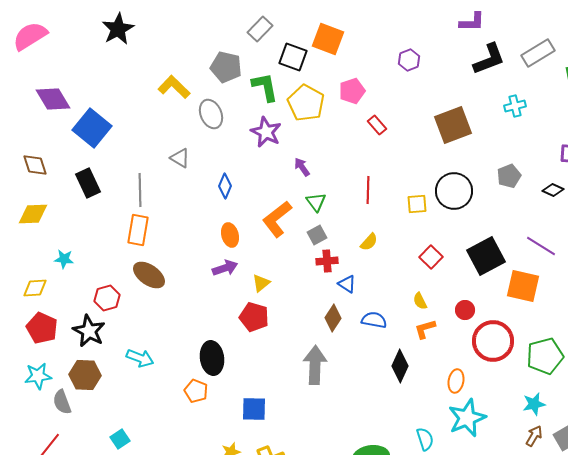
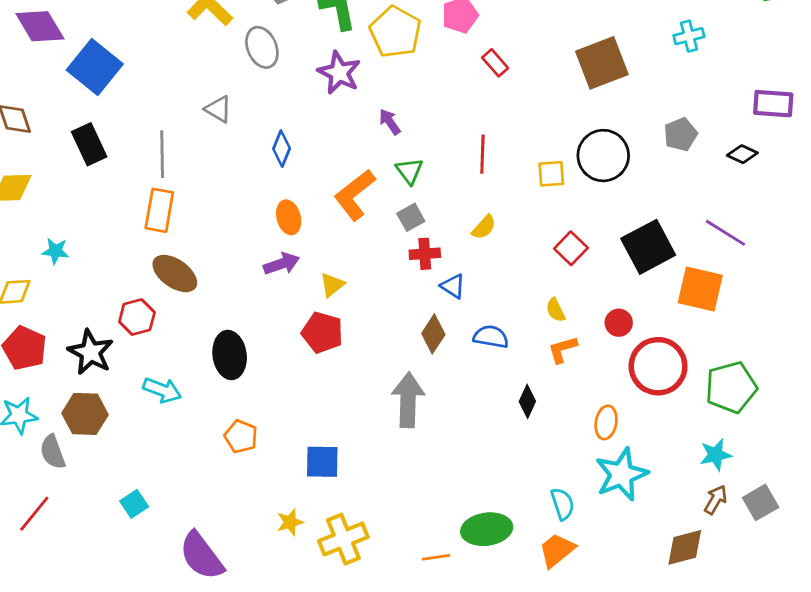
red hexagon: (107, 298) -> (137, 317), moved
black ellipse: (212, 358) -> (230, 355), moved
black diamond: (400, 366) -> (527, 401), size x0.7

